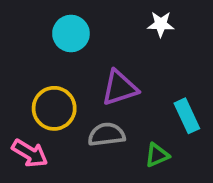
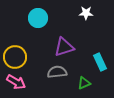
yellow circle: (54, 108) -> (15, 57), moved

